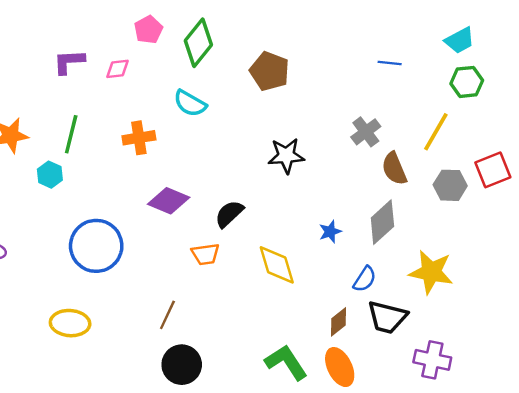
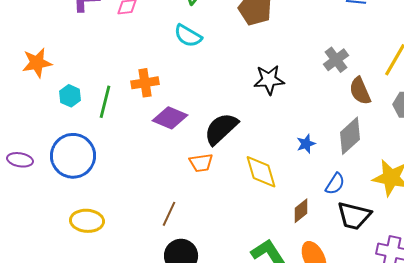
green line: (71, 134) -> (105, 102), moved
orange cross: (139, 138) -> (145, 83), moved
black semicircle: (229, 214) -> (221, 129), size x1.4
blue circle: (96, 246) -> (73, 156), moved
brown diamond: (338, 322) -> (301, 211), moved

